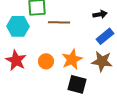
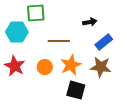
black arrow: (100, 14) -> (90, 22), moved
brown line: (59, 22) -> (59, 41), moved

